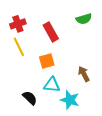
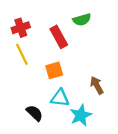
green semicircle: (84, 19) -> (82, 20), moved
cyan star: (70, 100) -> (81, 115), turned 30

